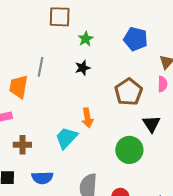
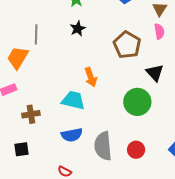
orange trapezoid: (19, 87) -> (18, 58), turned 30
cyan trapezoid: (66, 138) -> (73, 100), turned 70
blue semicircle: (42, 178) -> (72, 135), moved

